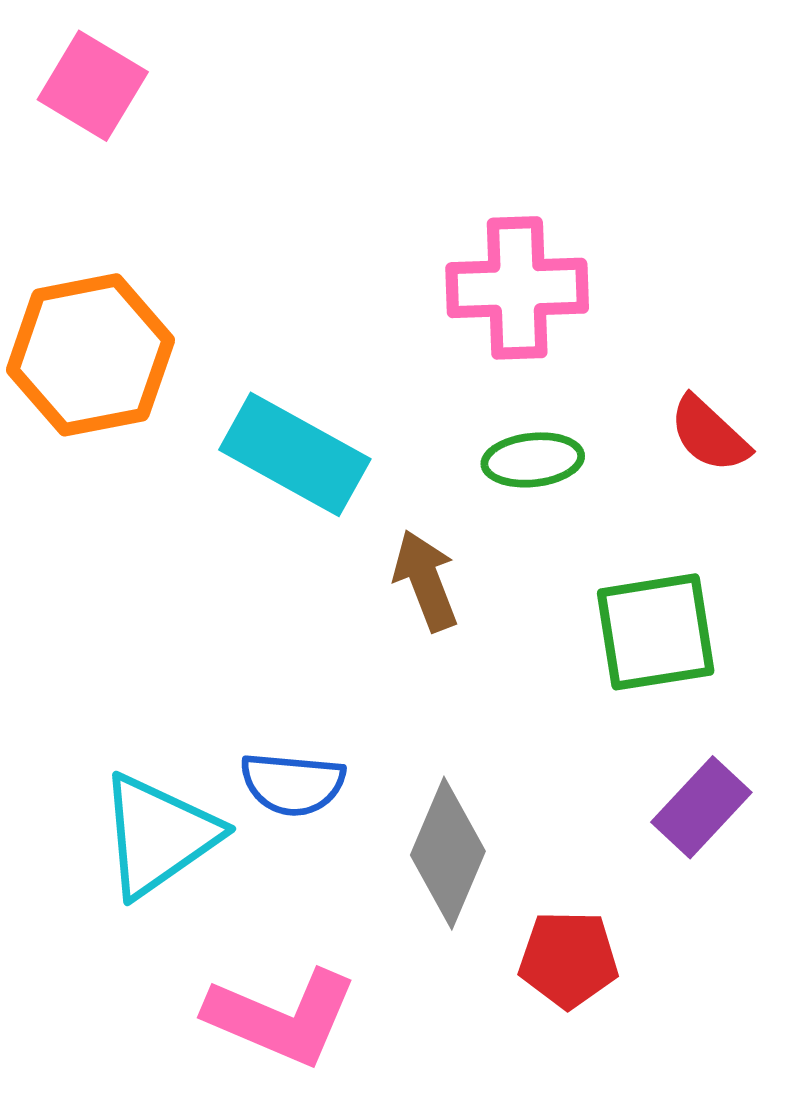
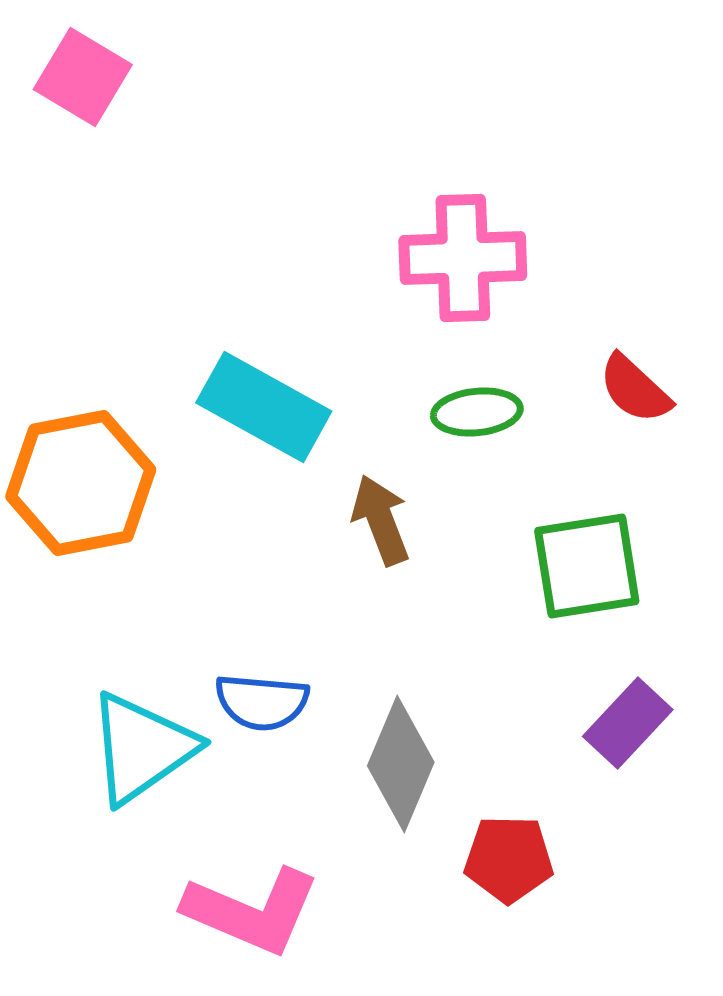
orange hexagon: (90, 355) -> (81, 483), moved

